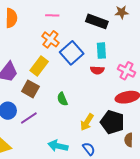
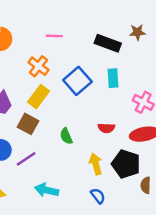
orange cross: (50, 39) -> (38, 66), moved
red semicircle: (97, 70) -> (106, 128), moved
yellow arrow: (87, 122) -> (96, 164), turned 132
cyan arrow: (58, 146) -> (47, 190), moved

